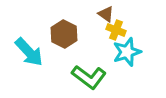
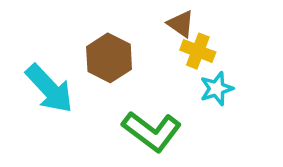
cyan star: (127, 52) -> (217, 89), size x0.7

